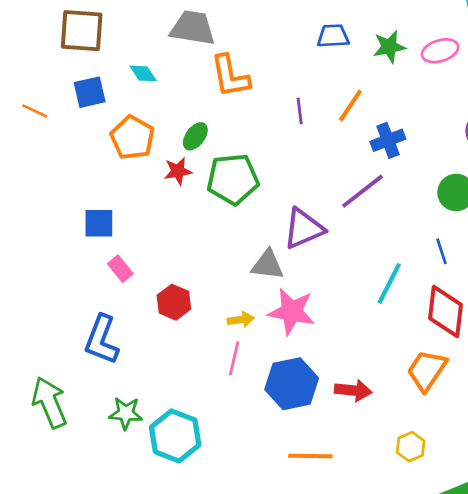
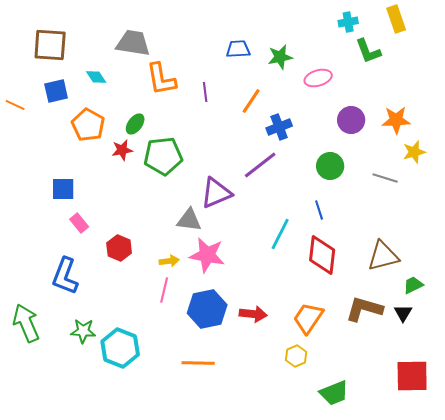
pink ellipse: (440, 51) -> (318, 78), moved
purple line: (300, 111) -> (205, 92), moved
orange trapezoid: (427, 370) -> (308, 318), moved
orange line: (310, 456) -> (198, 363), moved

